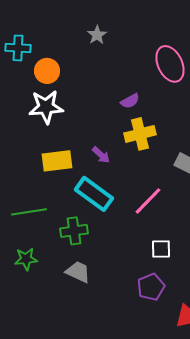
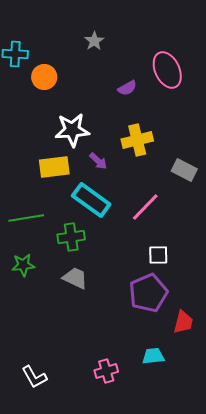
purple semicircle: (130, 101) -> (127, 88), moved
white star: (46, 107) -> (72, 130), moved
purple pentagon: (151, 287) -> (148, 293), size x1.4

